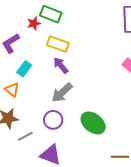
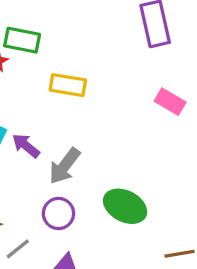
yellow rectangle: (58, 44) -> (68, 85), moved
purple arrow: (61, 65) -> (26, 146), moved

